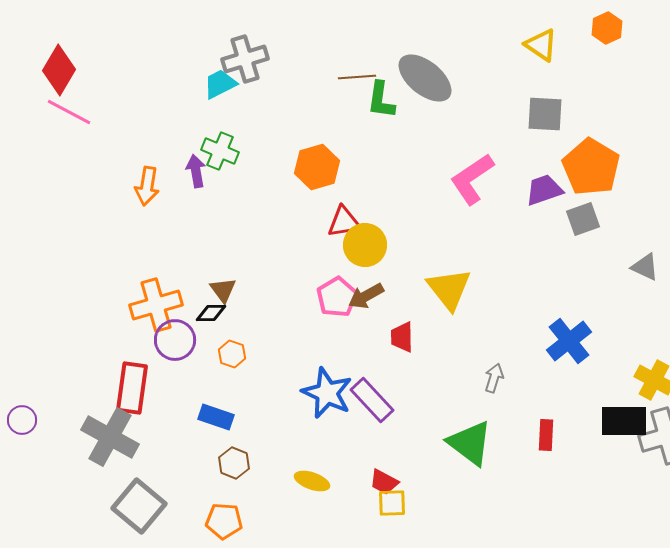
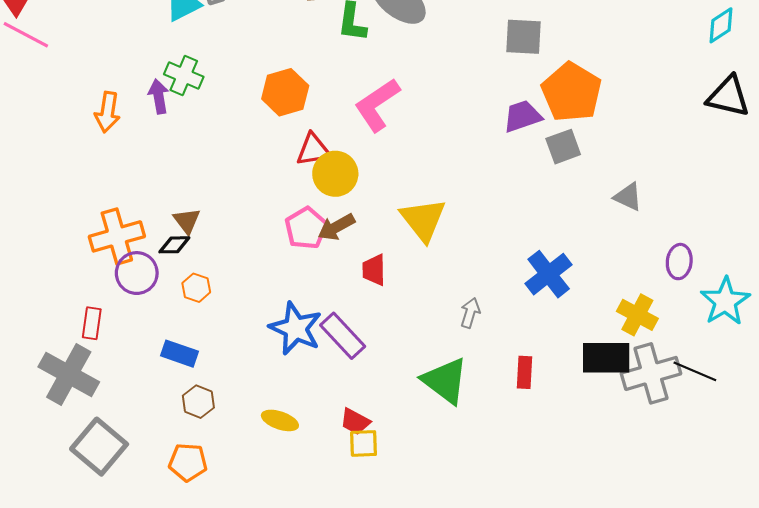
pink L-shape: (472, 179) -> (377, 105), moved
red rectangle: (132, 388) -> (92, 323), size x0.6

